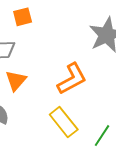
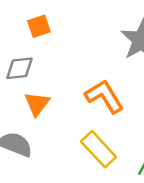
orange L-shape: (72, 79) -> (104, 96), turned -88

